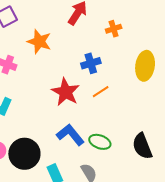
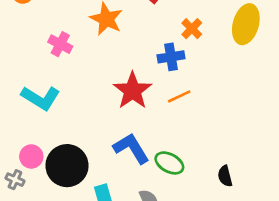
orange cross: (114, 29) -> (192, 29), moved, turned -35
yellow ellipse: (145, 66) -> (246, 24), moved
black semicircle: (142, 146) -> (225, 176), size x0.6

